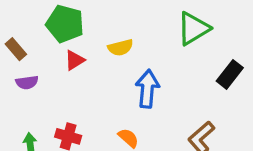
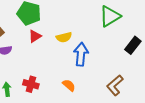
yellow semicircle: (120, 48) -> (64, 37), moved

